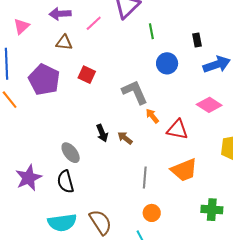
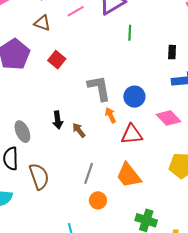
blue circle: (167, 63) -> (134, 97), moved
red triangle: (177, 130) -> (132, 134), turned -30
orange trapezoid: (184, 170) -> (129, 175), turned 60
orange circle: (152, 213) -> (98, 200), moved
brown semicircle: (100, 222) -> (39, 176), moved

